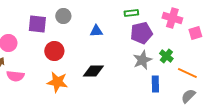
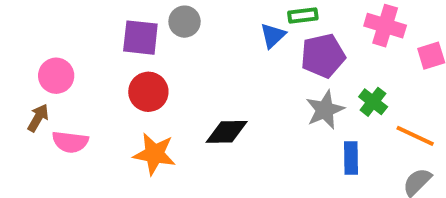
gray circle: (63, 16) -> (185, 22), moved
purple square: (37, 24) -> (140, 38), moved
blue triangle: (96, 31) -> (273, 36), moved, turned -40

